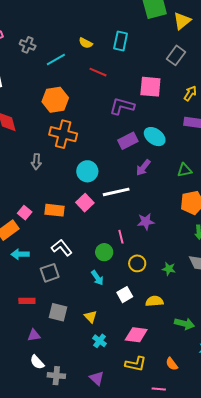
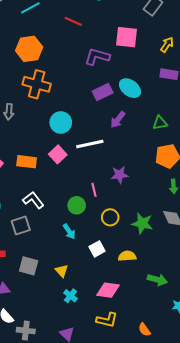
green star: (169, 269) -> (142, 223), size x1.5
orange semicircle: (172, 364) -> (144, 330), moved

